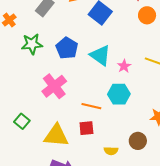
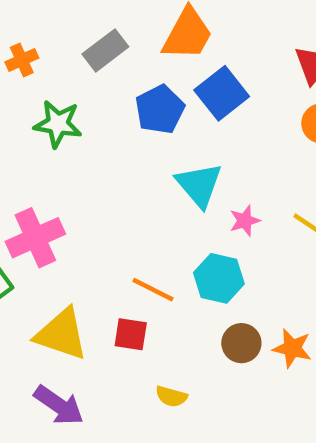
blue pentagon: (67, 48) -> (160, 109), moved
pink cross: (54, 86) -> (35, 238), moved
brown circle: (138, 141) -> (241, 343), moved

